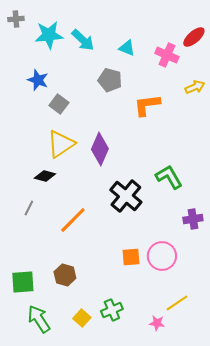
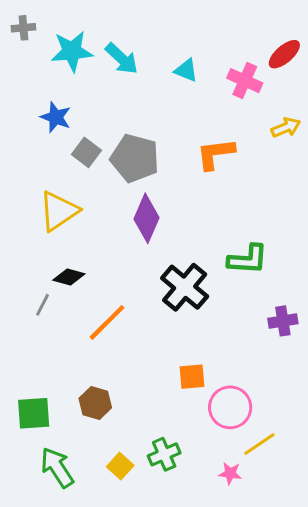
gray pentagon: (110, 80) -> (135, 158), moved, size x1.4
yellow triangle: (61, 144) -> (59, 211), moved
black diamond: (45, 176) -> (69, 277), moved
green L-shape: (169, 177) -> (248, 259), turned 124
pink circle: (162, 256) -> (230, 407), moved

